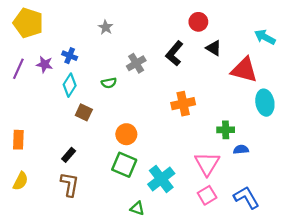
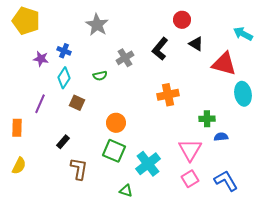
gray star: (106, 27) -> (97, 25), size x1.6
purple line: (18, 69) -> (40, 104), moved
brown L-shape: (70, 184) -> (79, 169), moved

